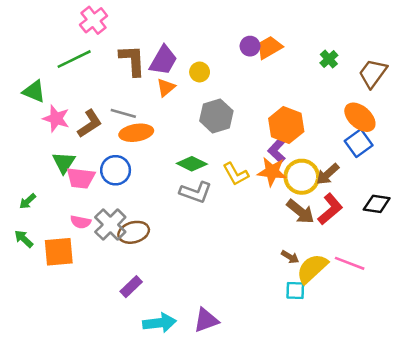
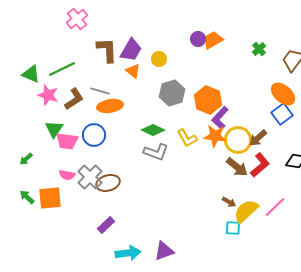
green line: (74, 59) -> (62, 69), moved
orange triangle: (166, 87) -> (133, 71), turned -42
orange hexagon: (286, 125) -> (208, 100), moved
green arrow: (24, 239) -> (27, 197), moved
pink line: (350, 263) -> (275, 207), turned -65

